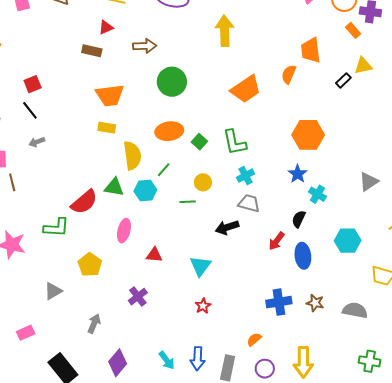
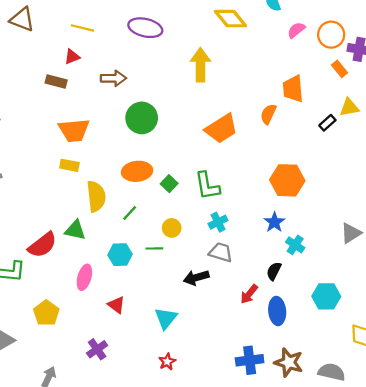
cyan hexagon: (145, 190) -> (120, 255), moved
red triangle: (154, 255) -> (116, 305), turned 30
brown star: (315, 303) -> (289, 362), size x1.5

